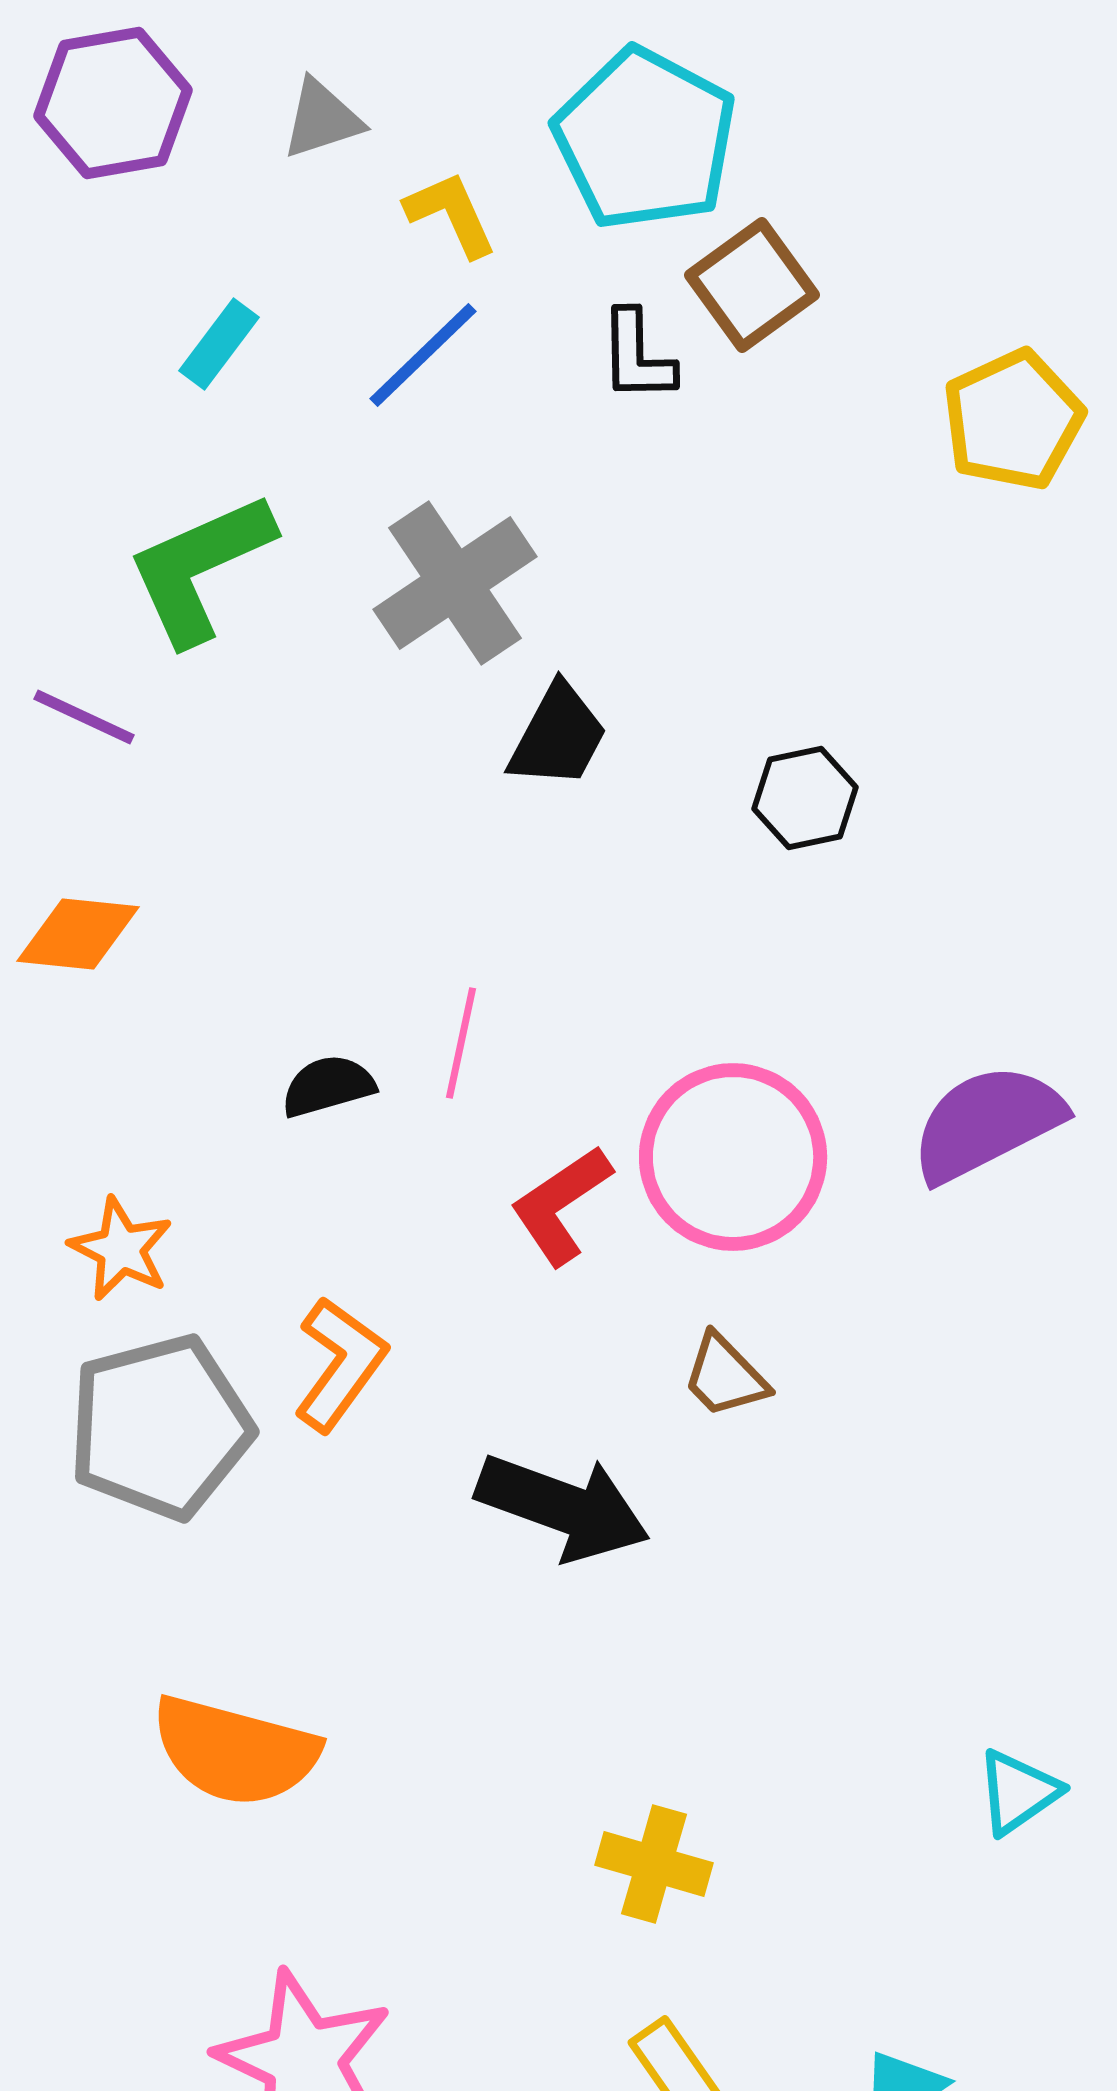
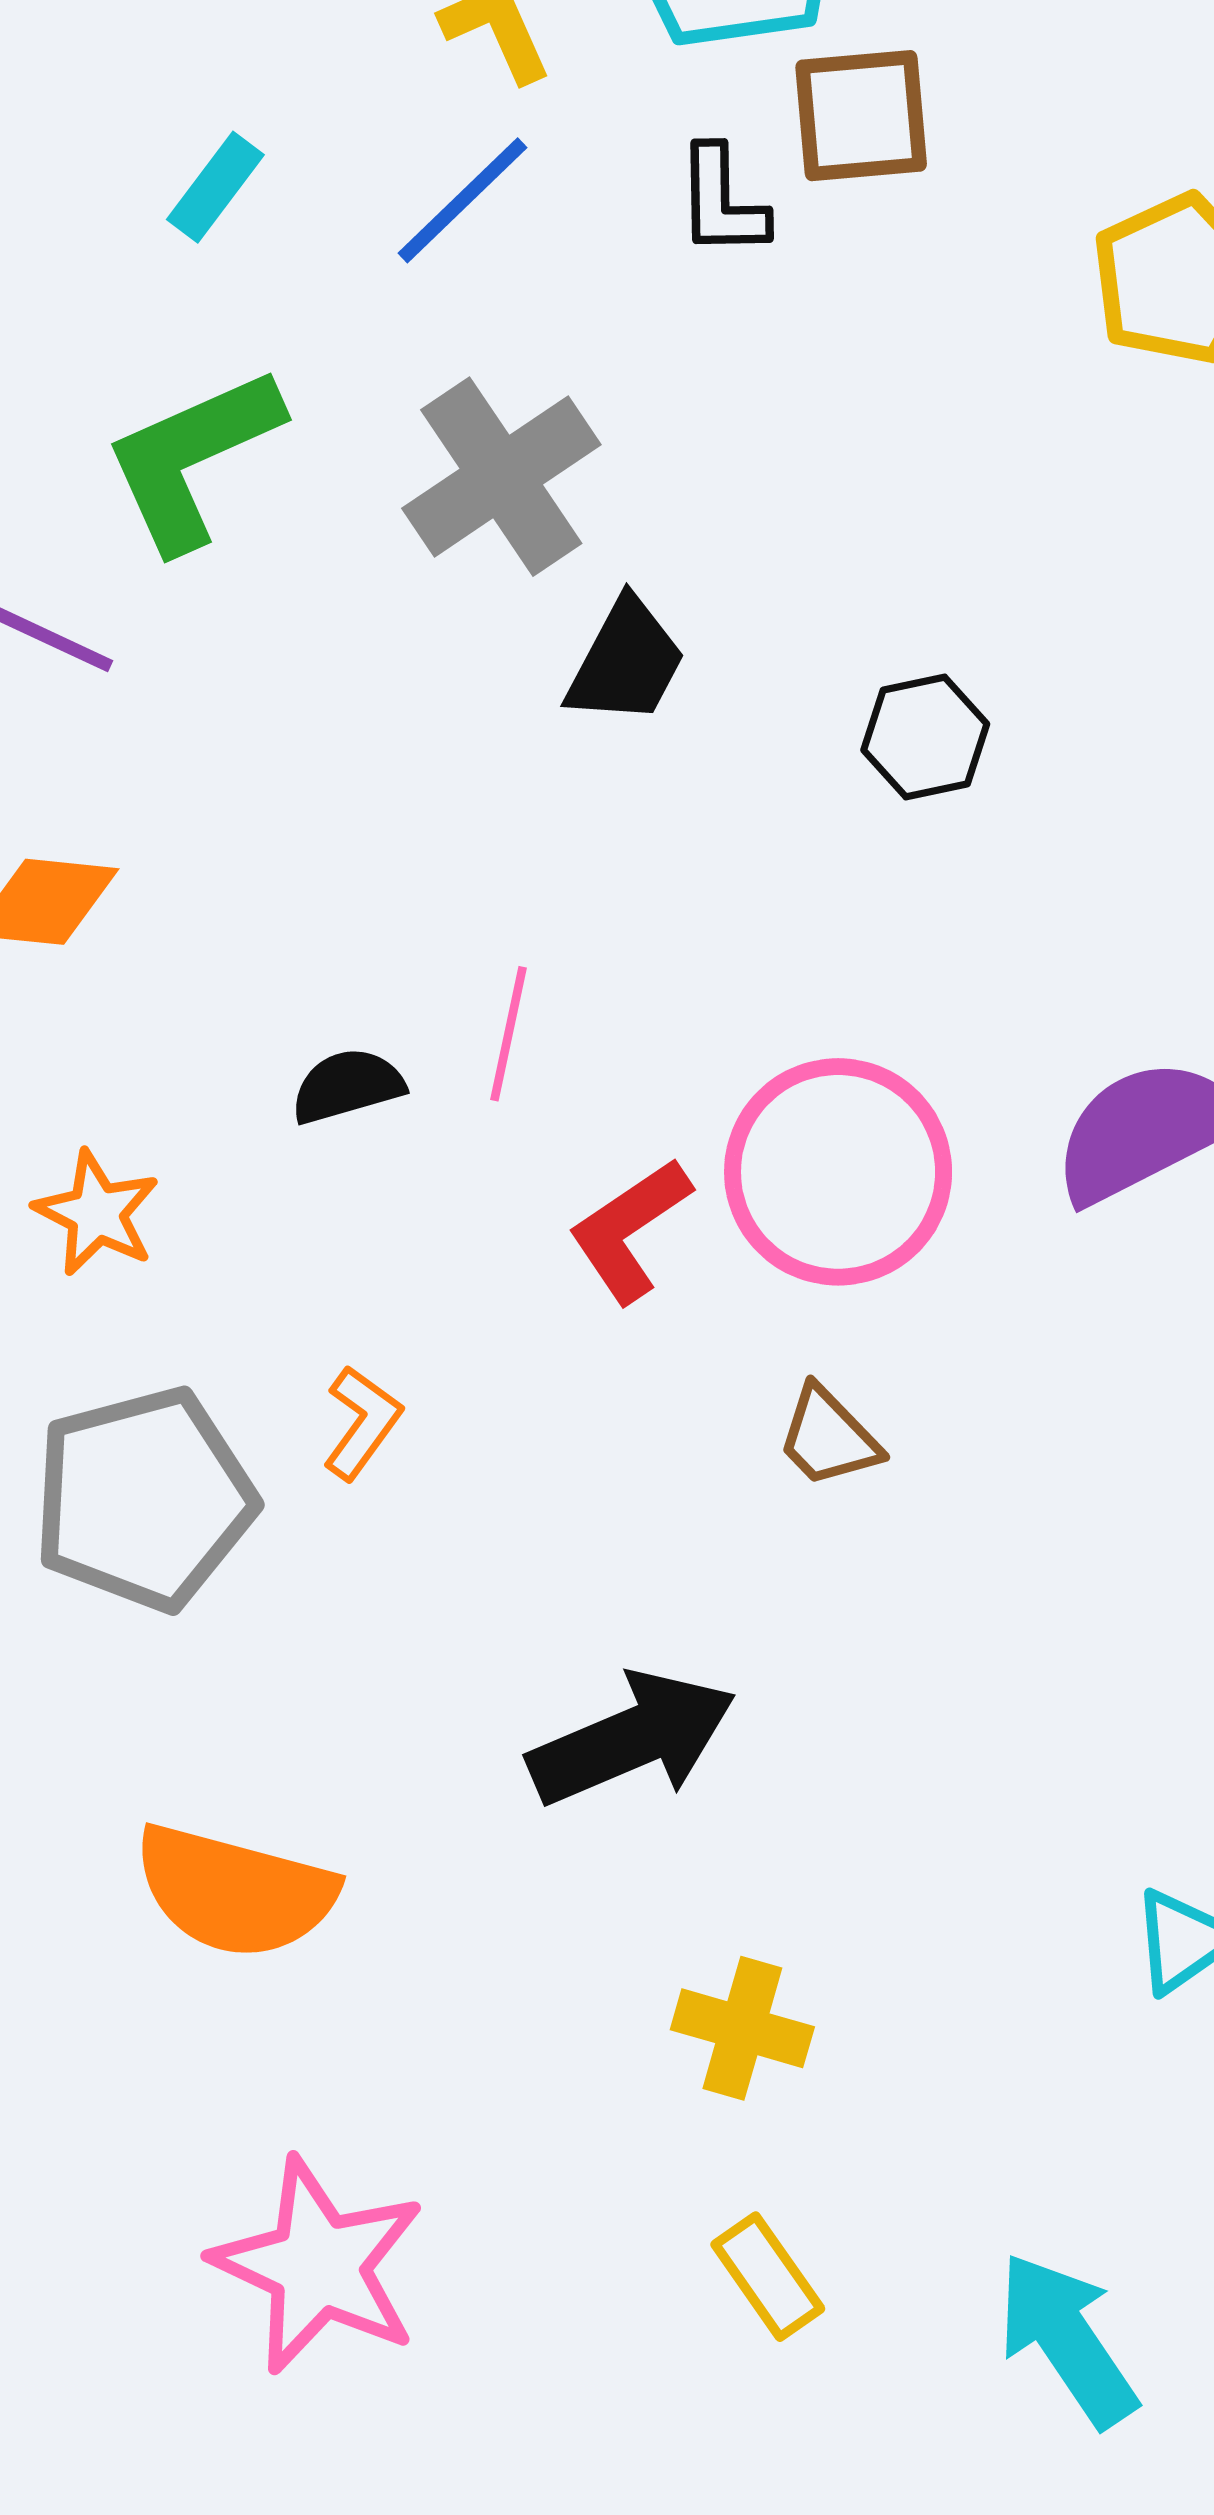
brown square: (752, 285) -> (861, 116), turned 31
orange star: (121, 1249) -> (97, 1213), moved
orange L-shape: (340, 1364) -> (362, 1423), size x0.7
black arrow: (563, 1507) -> (632, 1739), moved, turned -43

